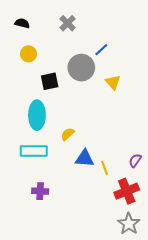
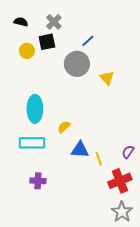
gray cross: (68, 23) -> (54, 22), moved
blue line: (101, 50) -> (88, 41), moved
black square: (50, 81) -> (47, 42), moved

